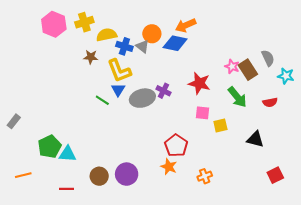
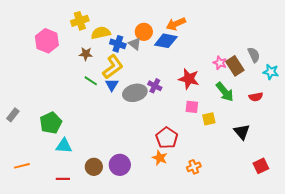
pink hexagon: (54, 24) -> (47, 41), moved
yellow L-shape: (119, 71) -> (113, 67), turned -105
green line: (102, 100) -> (91, 81), moved
black triangle: (255, 139) -> (242, 132), turned 36
green pentagon: (50, 147) -> (51, 123), moved

